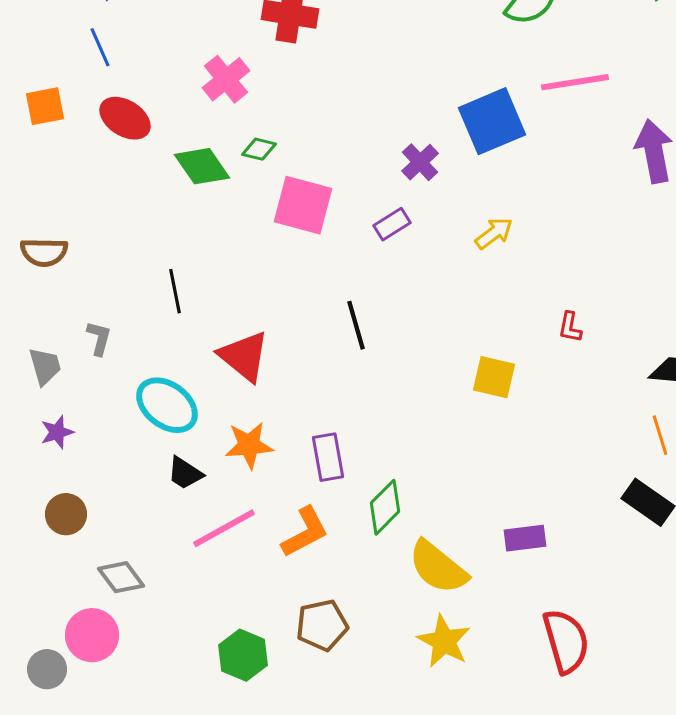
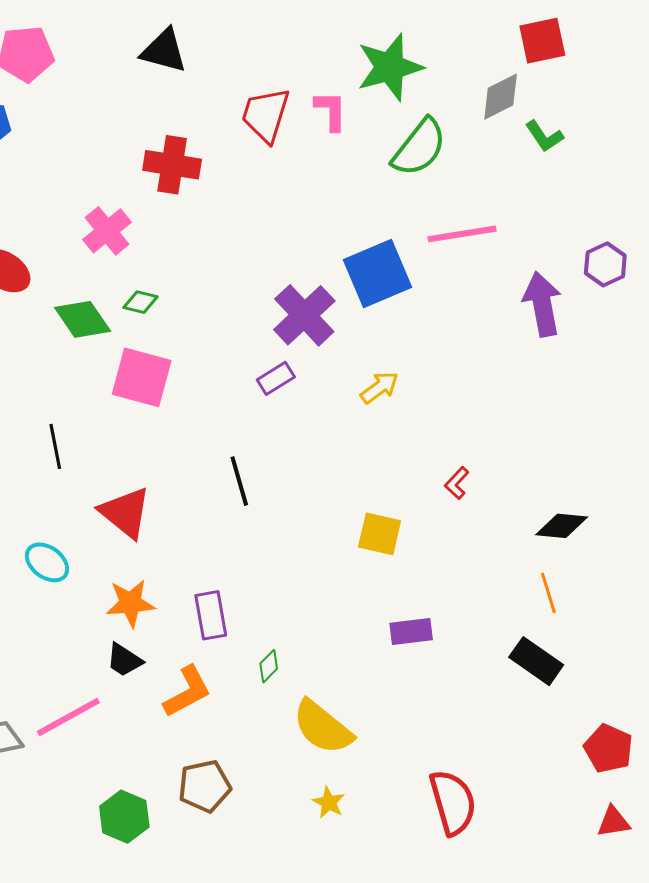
purple cross: (420, 162) -> (304, 315), size x1.6
pink square: (303, 205) -> (142, 377), moved
red L-shape: (570, 327) -> (457, 483), turned 32
cyan ellipse: (167, 405) -> (47, 562), size x0.7
black trapezoid: (185, 473) -> (124, 660), moved
green diamond: (385, 507) -> (269, 666), size x0.6
pink line: (224, 528) -> (68, 717), moved
purple rectangle: (525, 538) -> (411, 632), moved
yellow star: (444, 641) -> (329, 802), size x0.6

